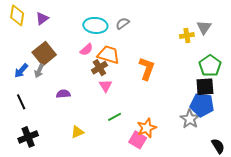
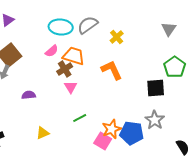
gray semicircle: (123, 23) -> (88, 25), size x1.5
yellow cross: (187, 35) -> (117, 37), moved, turned -32
orange L-shape: (147, 69) -> (112, 70), turned -45
black square: (205, 87) -> (156, 88), moved
blue pentagon: (202, 105) -> (132, 133), moved

